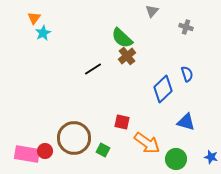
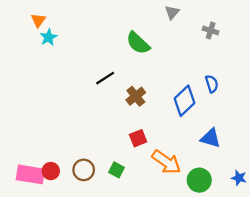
brown cross: (127, 56) -> (136, 96), moved
red square: (122, 122) -> (138, 138), turned -35
brown circle: (74, 138) -> (84, 170), moved, size x0.6

